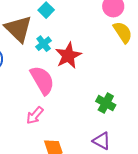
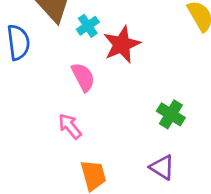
pink semicircle: (42, 80) -> (83, 77), size x0.7
pink arrow: (35, 115) -> (70, 126), turned 96

